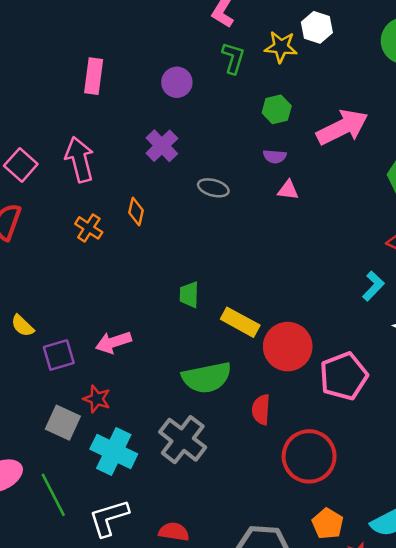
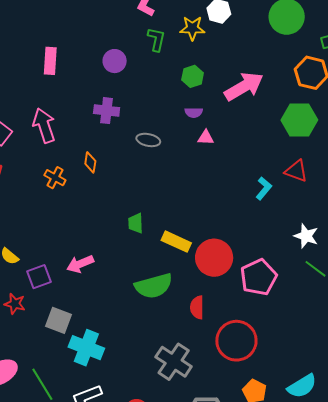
purple cross: (162, 146) -> (107, 111), turned -35
cyan L-shape: (373, 286) -> (264, 188), moved
red star: (97, 399) -> (15, 304), moved
gray square: (63, 423) -> (59, 320), moved
gray cross: (183, 440) -> (174, 362), moved

